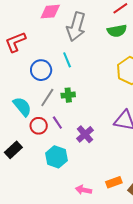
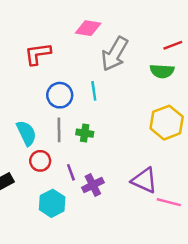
gray line: (47, 98) -> (59, 130), turned -48
purple line: (57, 123) -> (71, 172), moved

